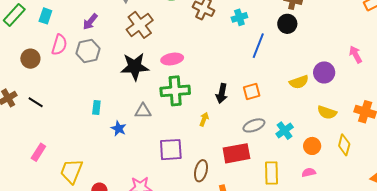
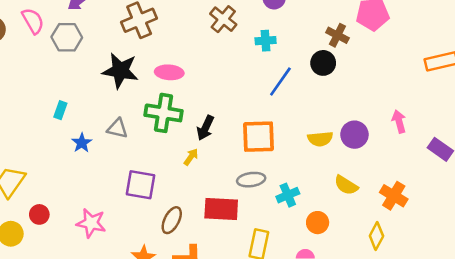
pink semicircle: (59, 45) -> (33, 21), turned -60
orange square: (252, 92) -> (258, 137), size x1.6
black arrow: (222, 93) -> (205, 128), moved
yellow diamond: (344, 145) -> (376, 236), moved

